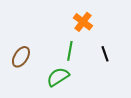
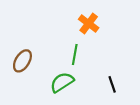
black line: (105, 54) -> (112, 84), moved

